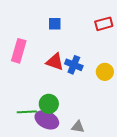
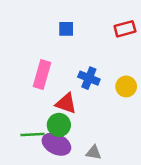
pink rectangle: (19, 51) -> (42, 74), moved
red triangle: (55, 62) -> (66, 103), moved

